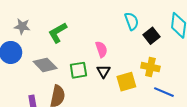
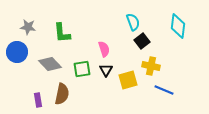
green L-shape: (58, 33) -> (62, 33), turned -65
black square: (151, 36) -> (142, 41), moved

